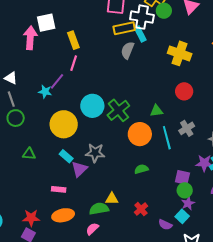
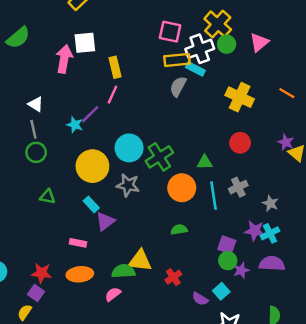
white cross: (142, 17) -> (200, 49), turned -35
cyan rectangle: (140, 34) -> (195, 69), turned -42
gray star: (95, 153) -> (128, 185), moved
yellow triangle: (112, 199) -> (140, 261), size x1.5
purple star: (188, 203) -> (241, 270), moved

